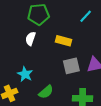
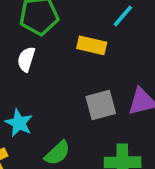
yellow rectangle: (63, 41) -> (92, 45), moved

